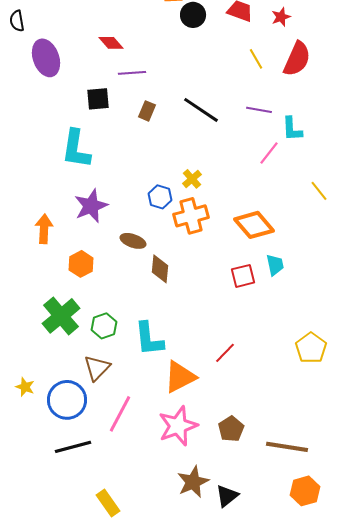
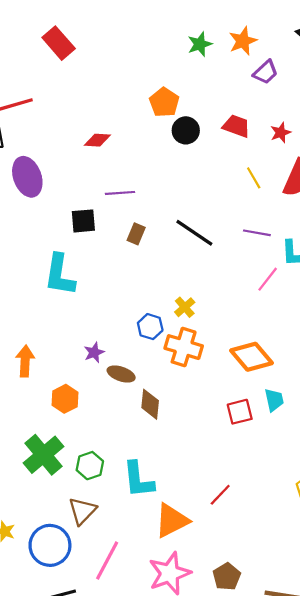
red diamond: (111, 43) -> (97, 140), moved, turned -45
purple star: (91, 206) -> (94, 352), moved, size x0.6
orange cross: (191, 216) -> (184, 347), turned 32

